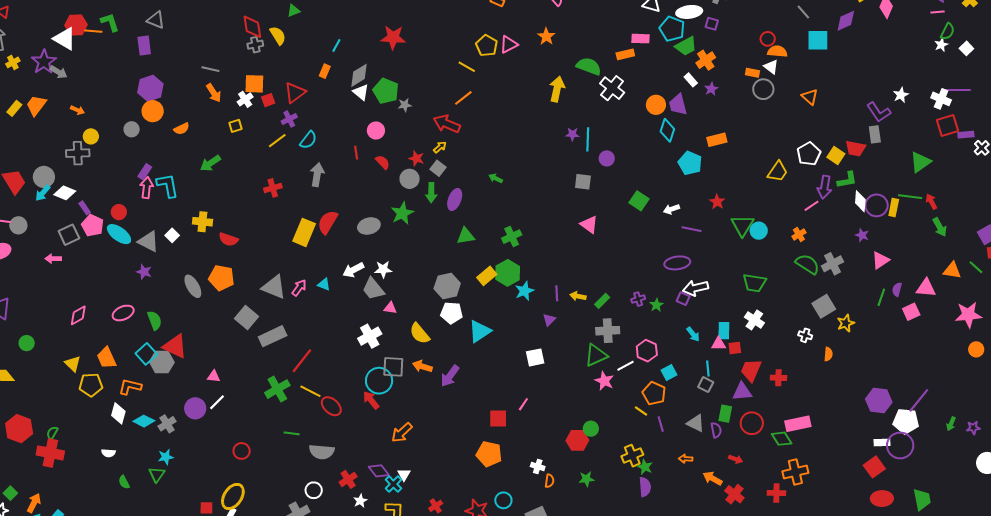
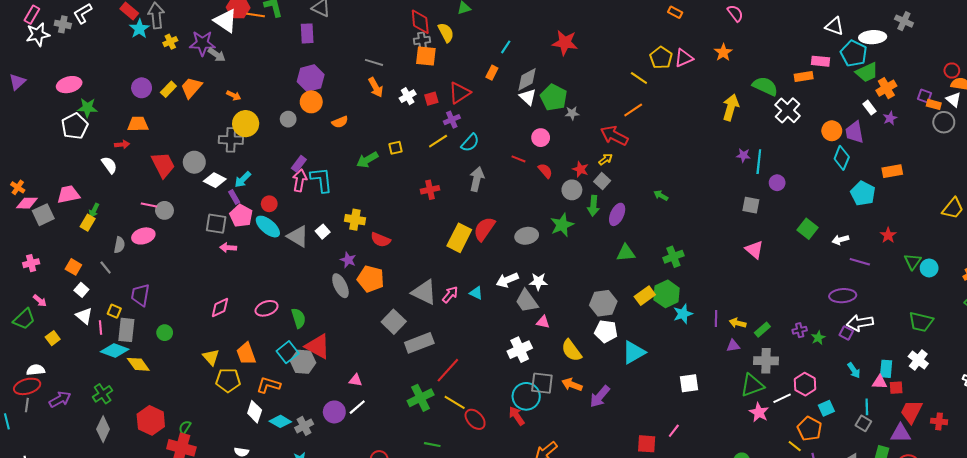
purple square: (712, 24) -> (925, 96), moved
purple star: (44, 62) -> (202, 43), turned 30
orange square: (254, 84) -> (426, 56), moved
yellow square: (235, 126) -> (395, 148), moved
yellow circle: (91, 136) -> (246, 124), size x1.6
red line: (356, 153) -> (519, 159), turned -64
cyan arrow: (43, 193) -> (243, 180), moved
green triangle: (742, 225) -> (913, 262), size x0.7
gray square: (69, 235) -> (216, 224), turned 30
pink arrow: (53, 259) -> (228, 248), moved
purple star: (144, 272) -> (348, 260), moved
purple triangle: (549, 320) -> (733, 346), moved, turned 32

